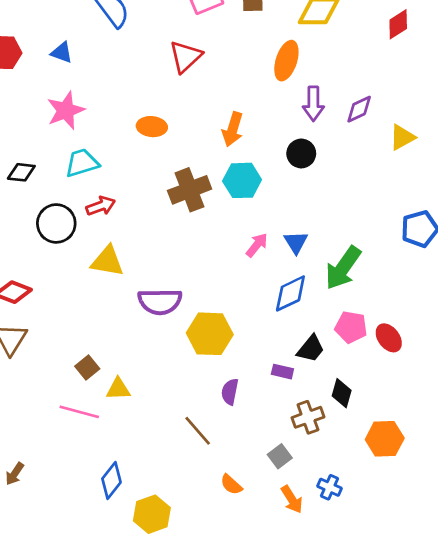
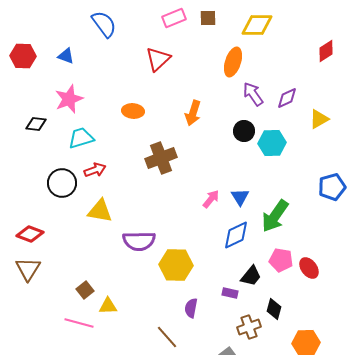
red diamond: (398, 24) -> (326, 51), moved
purple arrow: (313, 104) -> (253, 94), turned 145
black diamond: (21, 172) -> (36, 124), moved
cyan hexagon: (242, 180) -> (272, 143), moved

